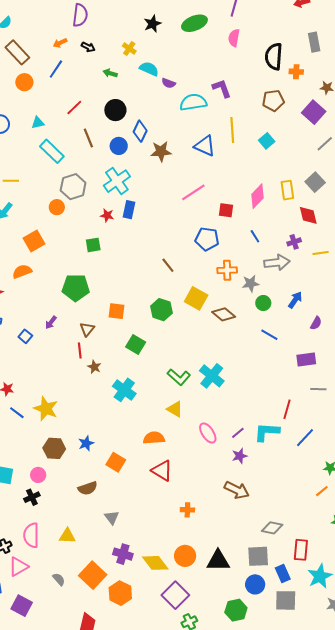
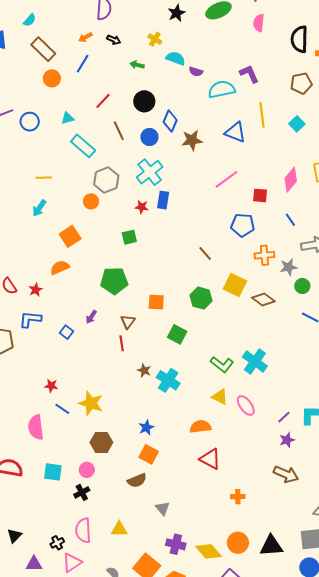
brown star: (94, 367) -> (144, 370), moved
pink ellipse: (208, 433) -> (246, 405), moved
blue star: (86, 443) -> (146, 427), moved
orange square: (116, 462) -> (149, 454), moved

